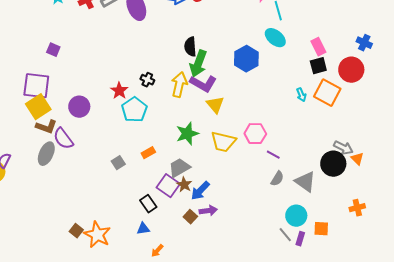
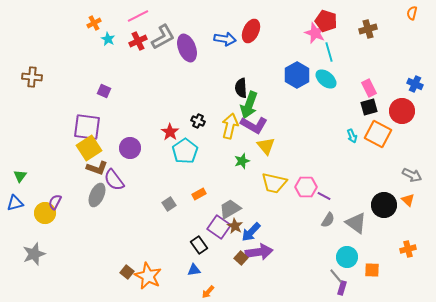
blue hexagon: (246, 59) -> (297, 75), moved
green star: (187, 134) -> (242, 161), moved, size x0.7
pink hexagon: (255, 134) -> (306, 187), moved
gray arrow: (343, 148) -> (412, 175), moved
purple arrow: (208, 211) -> (259, 252), size x1.5
purple rectangle: (300, 239) -> (342, 288), moved

